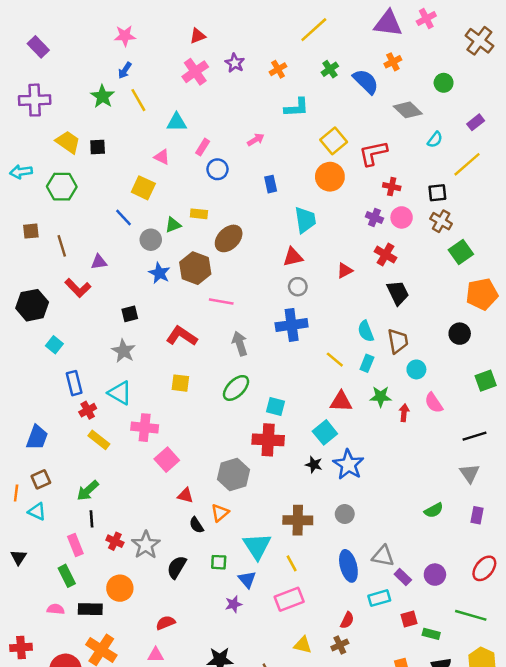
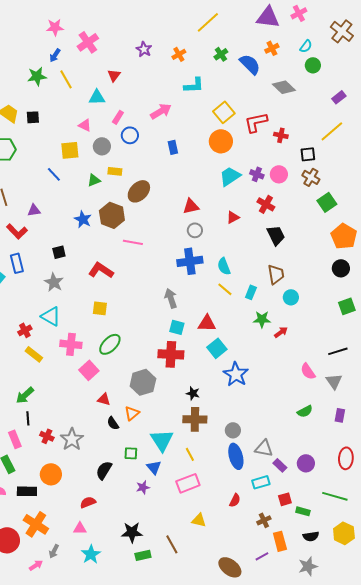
red triangle: (198, 36) -> (114, 75), moved, turned -32
pink cross: (195, 72) -> (88, 42), moved
green star: (103, 96) -> (37, 76), turned 30
pink arrow: (256, 140) -> (161, 111), size x1.5
cyan semicircle: (435, 140) -> (306, 46), moved
red cross: (392, 187) -> (281, 135), moved
yellow square: (143, 188) -> (70, 150), turned -30
cyan trapezoid: (305, 220) -> (230, 176), moved, turned -115
gray circle: (151, 240) -> (102, 146), moved
orange pentagon: (482, 294) -> (344, 236), turned -30
cyan semicircle: (366, 331) -> (224, 266), moved
black circle: (460, 334) -> (341, 268), moved
gray arrow: (240, 343) -> (171, 298), moved
blue rectangle: (74, 383) -> (17, 263), moved
green ellipse: (236, 388) -> (110, 344), moved
red triangle: (341, 402) -> (207, 323), moved
pink semicircle: (434, 403) -> (308, 371), moved
red arrow: (404, 413) -> (281, 332), turned 48
black star: (314, 465) -> (193, 393), moved
gray circle: (345, 514) -> (233, 430), moved
black semicircle: (177, 567) -> (104, 470), moved
red ellipse: (484, 568) -> (346, 458), turned -35
brown cross: (340, 645) -> (264, 520), moved

